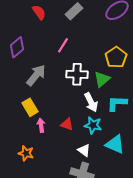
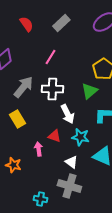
white cross: (77, 74) -> (52, 89), moved
white arrow: (91, 102) -> (67, 114), moved
pink arrow: (41, 125) -> (38, 149), moved

